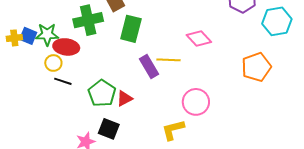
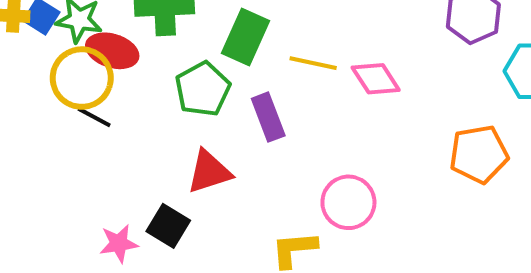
yellow line: (169, 60) -> (313, 63), moved
yellow circle: (53, 63) -> (82, 78), size x1.8
green pentagon: (102, 93) -> (203, 89), moved
red triangle: (124, 99) -> (209, 172), size x1.4

